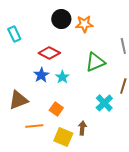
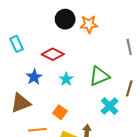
cyan rectangle: (14, 34) -> (17, 44), moved
green triangle: (95, 62) -> (99, 76), moved
blue star: (41, 75) -> (34, 77), moved

